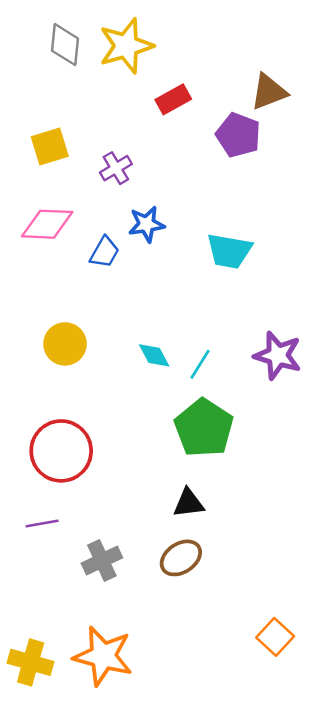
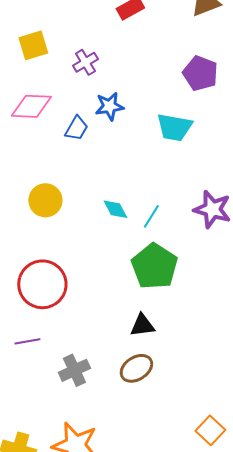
purple pentagon: (238, 135) -> (200, 73), moved

